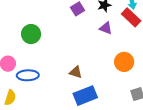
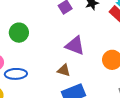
purple triangle: (106, 28) -> (75, 45), moved, size x1.5

